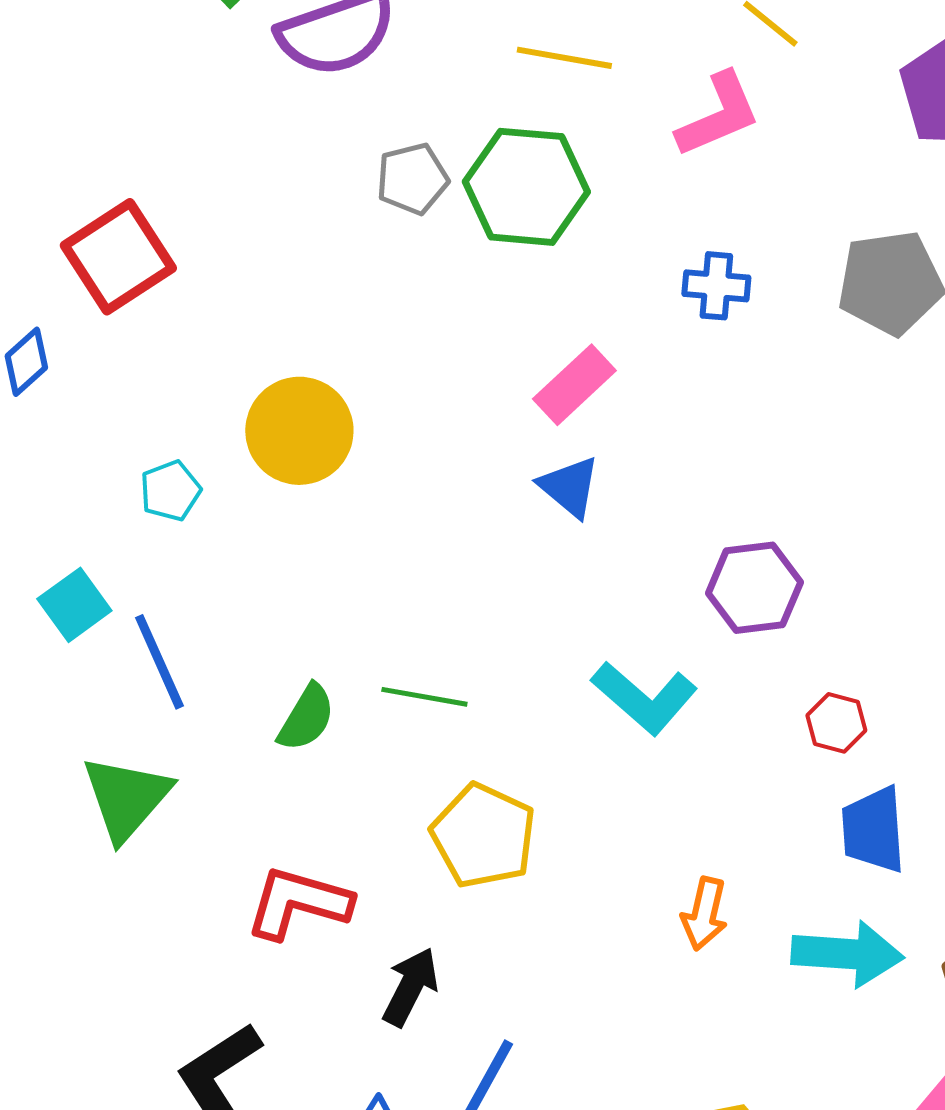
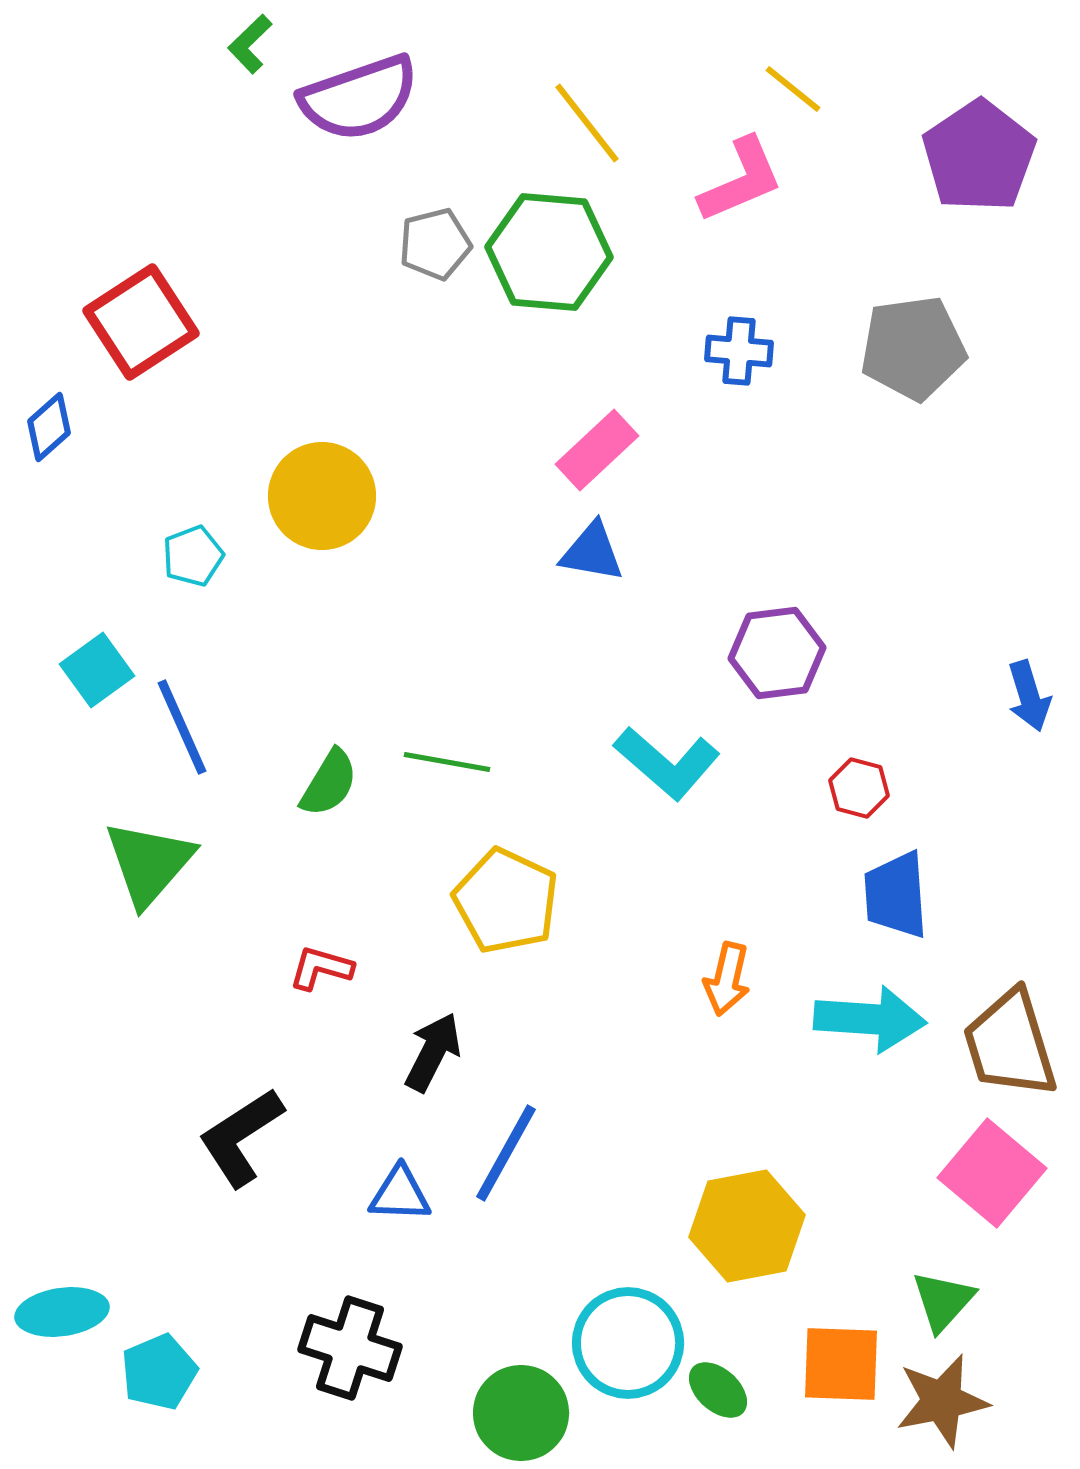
yellow line: (564, 58) -> (587, 123), turned 42
blue triangle: (569, 487) -> (592, 552), turned -30
red L-shape: (298, 903) -> (321, 968), size x0.6

